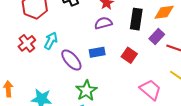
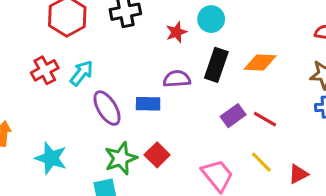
purple semicircle: (103, 23) -> (177, 79), moved
purple rectangle: (157, 36) -> (233, 116), moved
red square: (129, 55) -> (157, 155), moved

